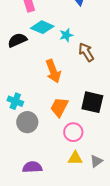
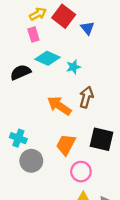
brown arrow: (86, 52) -> (86, 97), moved, turned 48
orange arrow: (53, 71) -> (59, 106), turned 145

